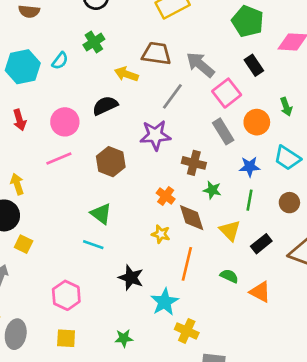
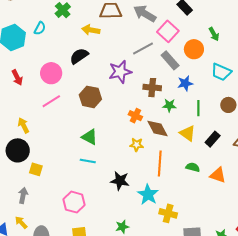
gray line: (172, 96) -> (143, 49), moved, turned 35
blue star: (250, 167) -> (185, 83), moved

